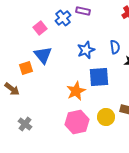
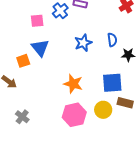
pink square: (40, 28) -> (37, 21), turned 32
blue square: (99, 77) -> (112, 83), moved
orange star: (76, 91) -> (73, 84), turned -30

